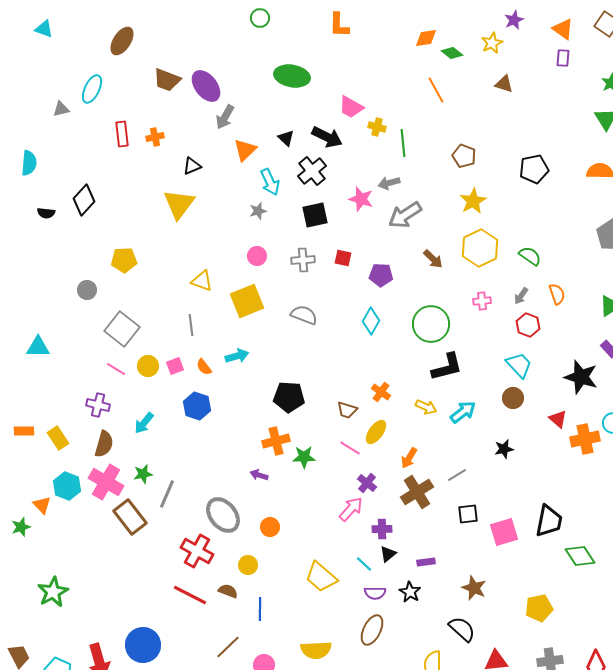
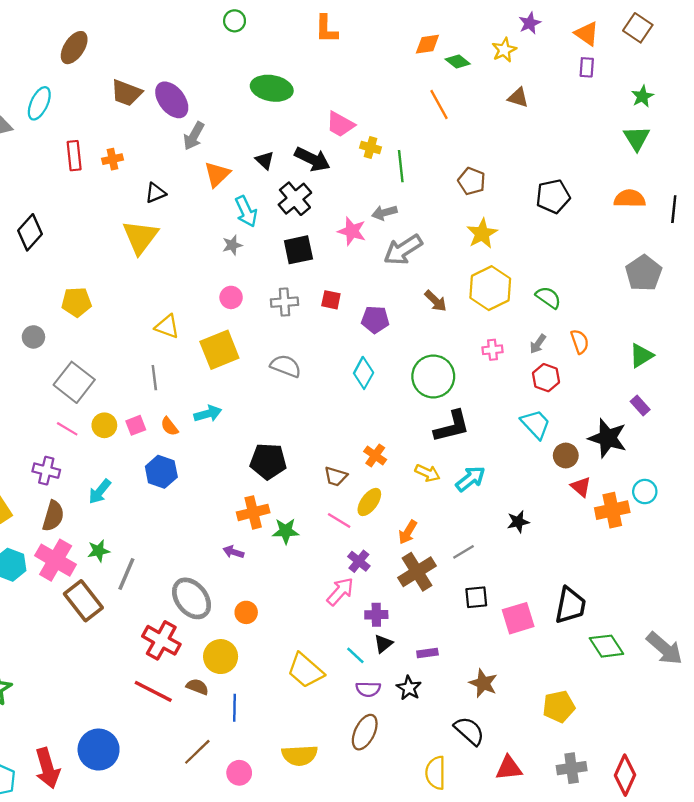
brown circle: (513, 398) -> (566, 455), moved
yellow circle: (248, 565) -> (221, 657), size x1.5

